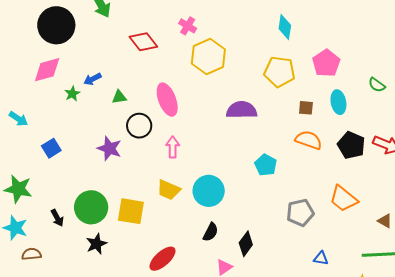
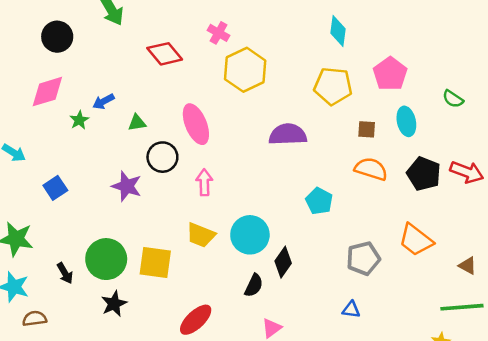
black circle: (56, 25) -> (57, 37), size x0.7
black diamond: (246, 244) -> (283, 262), moved
blue triangle: (321, 258) -> (351, 310), moved

